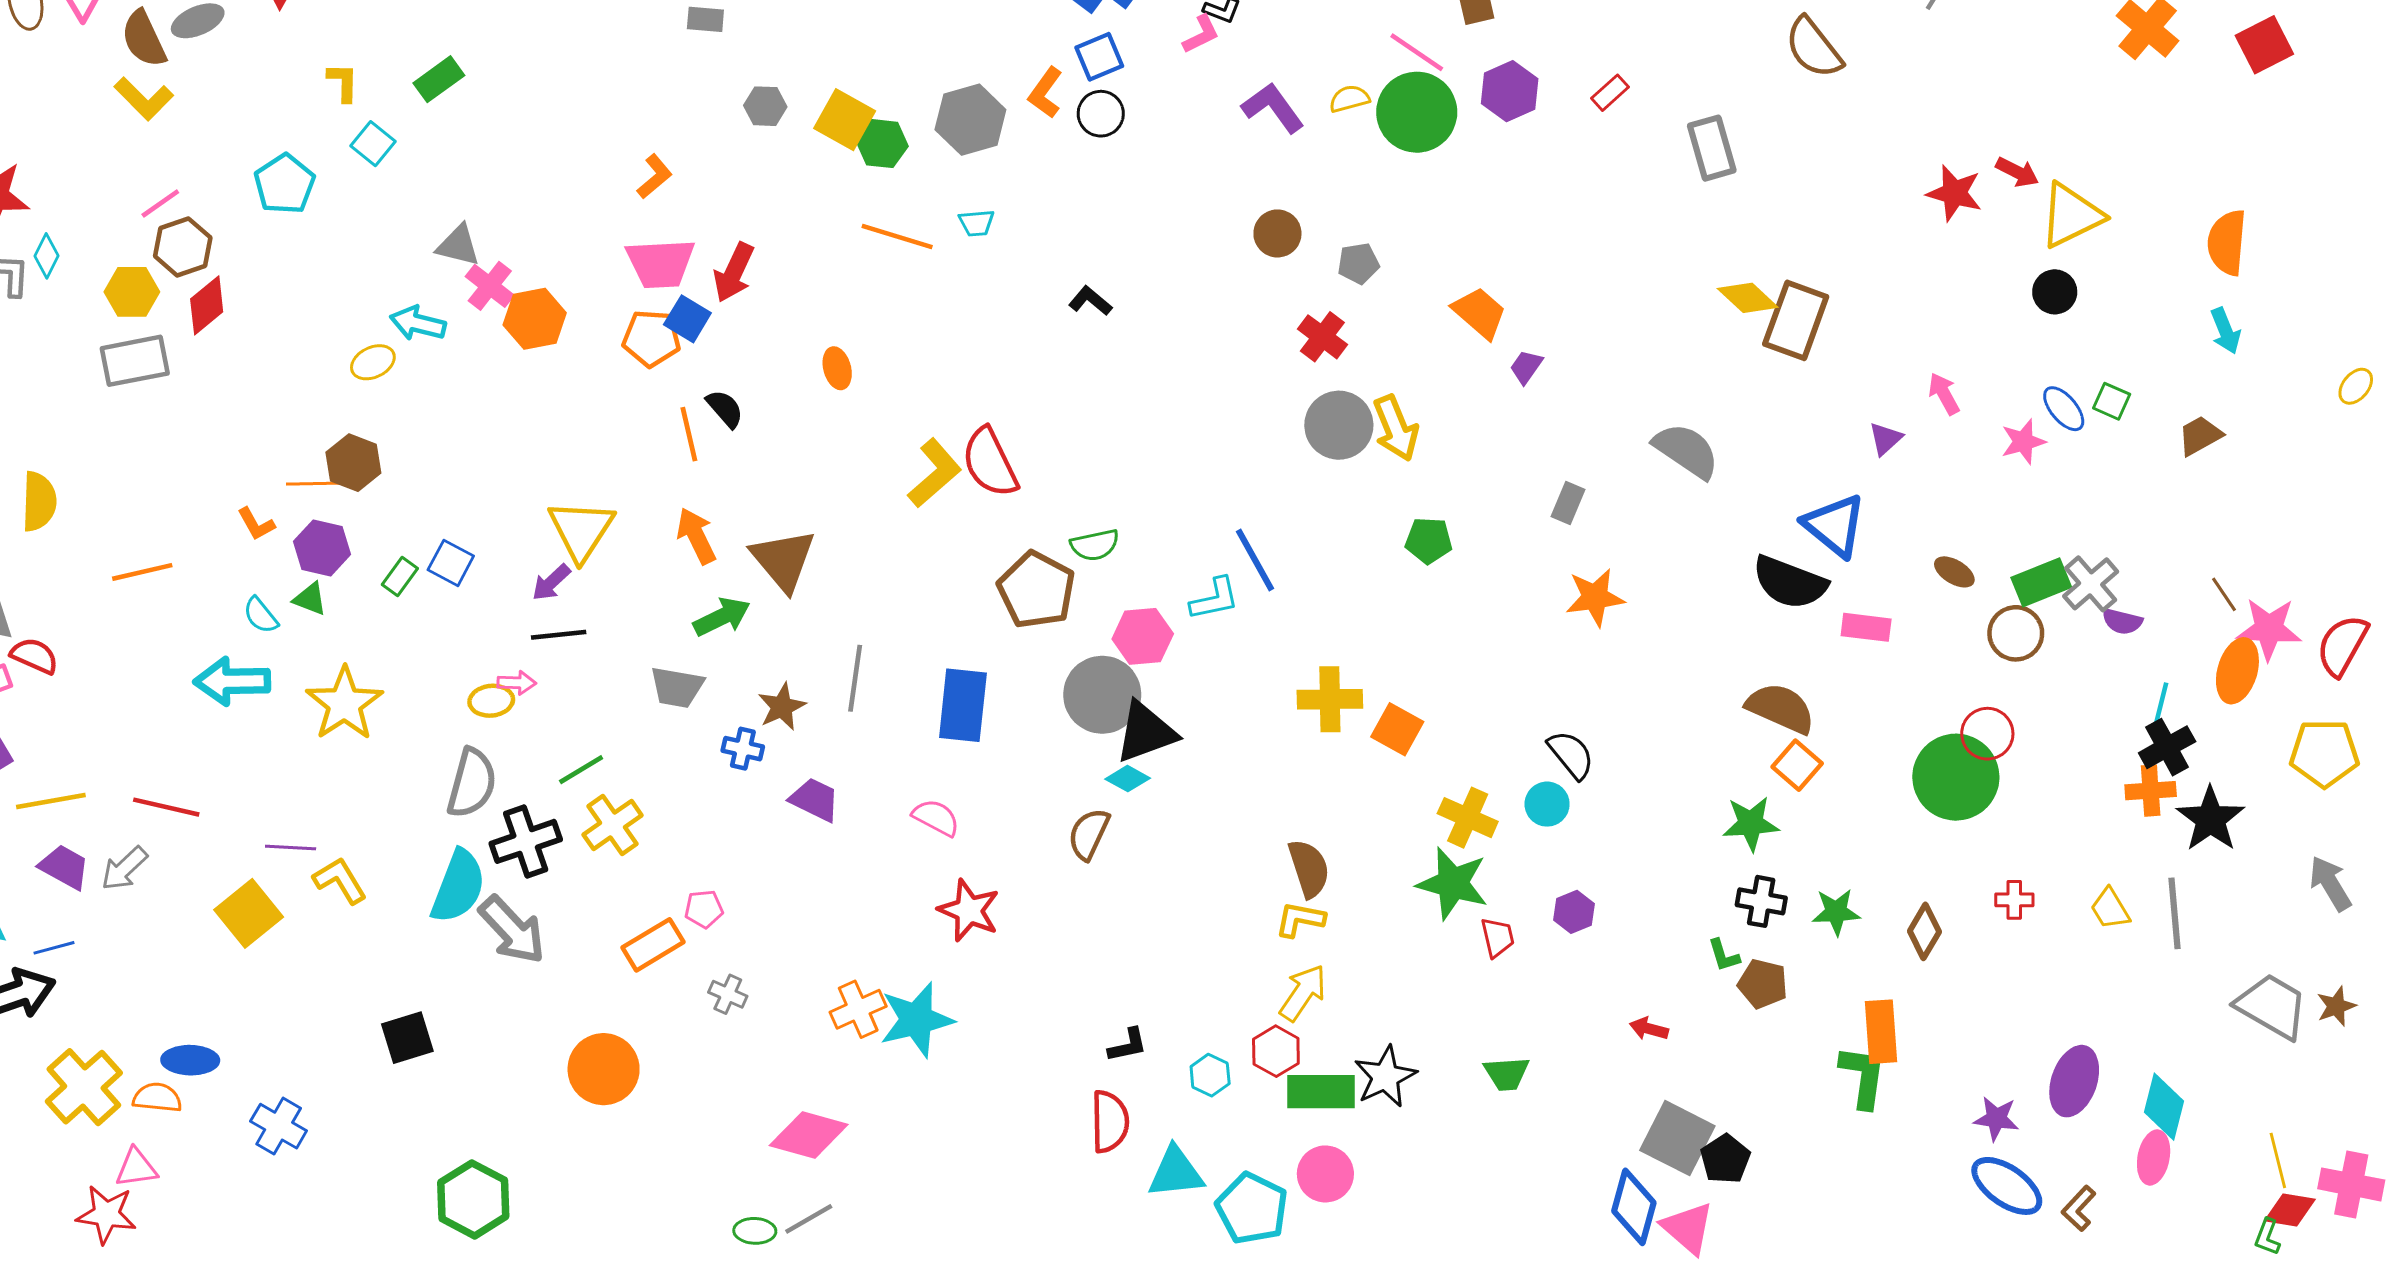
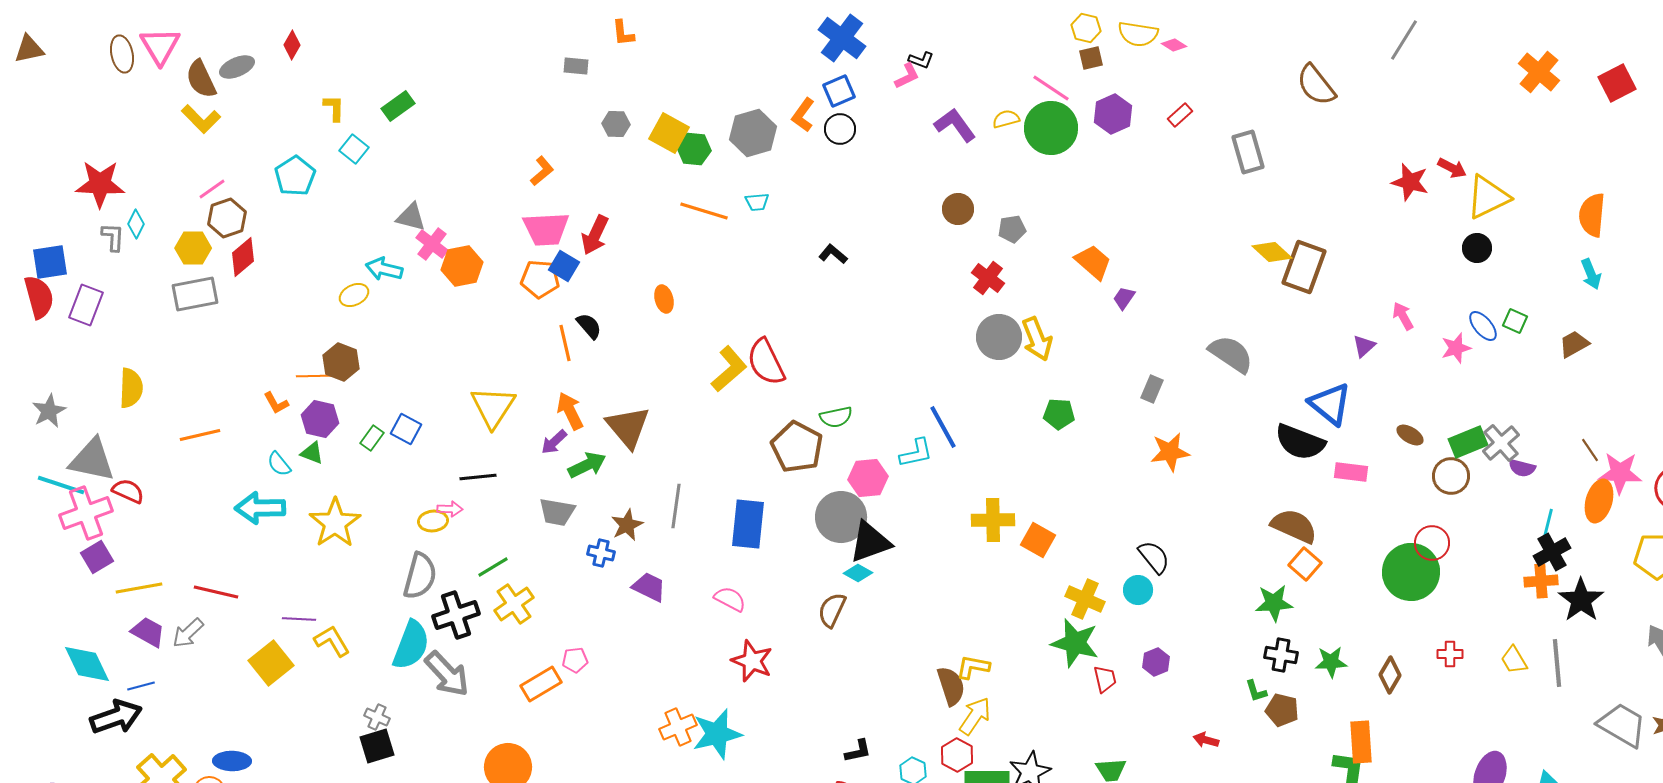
purple arrow: (551, 582) -> (554, 442), moved
brown semicircle: (1309, 868) -> (951, 686), moved
gray cross: (728, 994) -> (377, 717), moved

